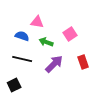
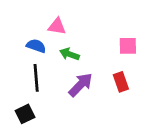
pink square: (70, 34) -> (128, 46), moved, turned 32
black line: (22, 59) -> (36, 78), turned 72

